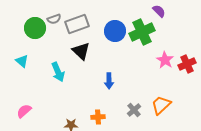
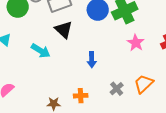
pink star: (165, 60) -> (136, 43), moved
cyan arrow: (58, 72) -> (41, 51), turned -36

